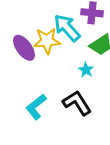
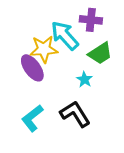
purple ellipse: (24, 48) -> (32, 68), moved

